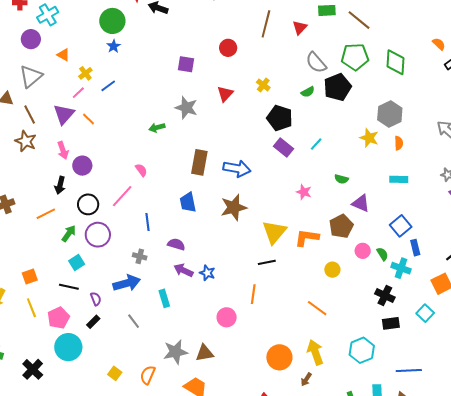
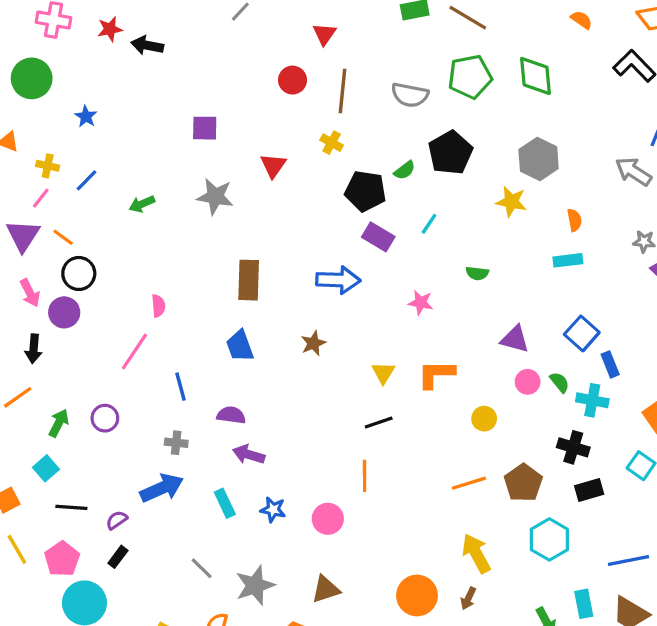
green circle: (112, 21) -> (32, 78), moved
brown line: (266, 24) -> (343, 91), moved
red triangle: (300, 28) -> (324, 34), moved
orange semicircle: (439, 44) -> (582, 20), moved
red circle: (228, 48) -> (293, 80), moved
gray semicircle: (316, 63) -> (410, 95), turned -30
yellow cross: (85, 73) -> (48, 166), turned -32
black pentagon: (337, 87) -> (450, 153), moved
green semicircle: (308, 92) -> (405, 170), moved
green arrow: (157, 128) -> (142, 204), moved
orange semicircle: (399, 143) -> (574, 220), moved
blue arrow: (237, 169) -> (338, 280), moved
pink semicircle: (141, 170) -> (158, 306), turned 40
purple triangle: (361, 203) -> (515, 339), moved
black circle: (88, 204) -> (79, 273), moved
brown star: (234, 207) -> (313, 343), size x0.6
brown pentagon: (341, 226) -> (523, 483), moved
yellow triangle: (274, 232) -> (383, 373), size x0.6
purple circle: (98, 235) -> (105, 418), size x0.7
cyan square: (77, 263) -> (46, 468), moved
blue star: (207, 273) -> (273, 510), moved
purple semicircle: (96, 299) -> (117, 520), turned -96
orange line: (317, 308) -> (469, 483), turned -45
gray line: (134, 321) -> (202, 568), moved
brown triangle: (204, 353) -> (326, 589), moved
orange circle: (279, 357) -> (417, 595), moved

